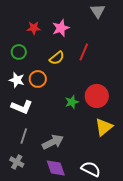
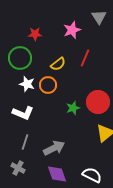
pink star: (61, 28) -> (72, 30), moved
green circle: (19, 52) -> (20, 58), size x1.5
orange circle: (38, 79) -> (48, 85), moved
white star: (17, 80) -> (27, 84), moved

